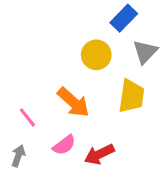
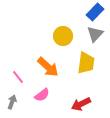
blue rectangle: (124, 18) -> (95, 12), moved
red arrow: (99, 154) -> (81, 104), moved

